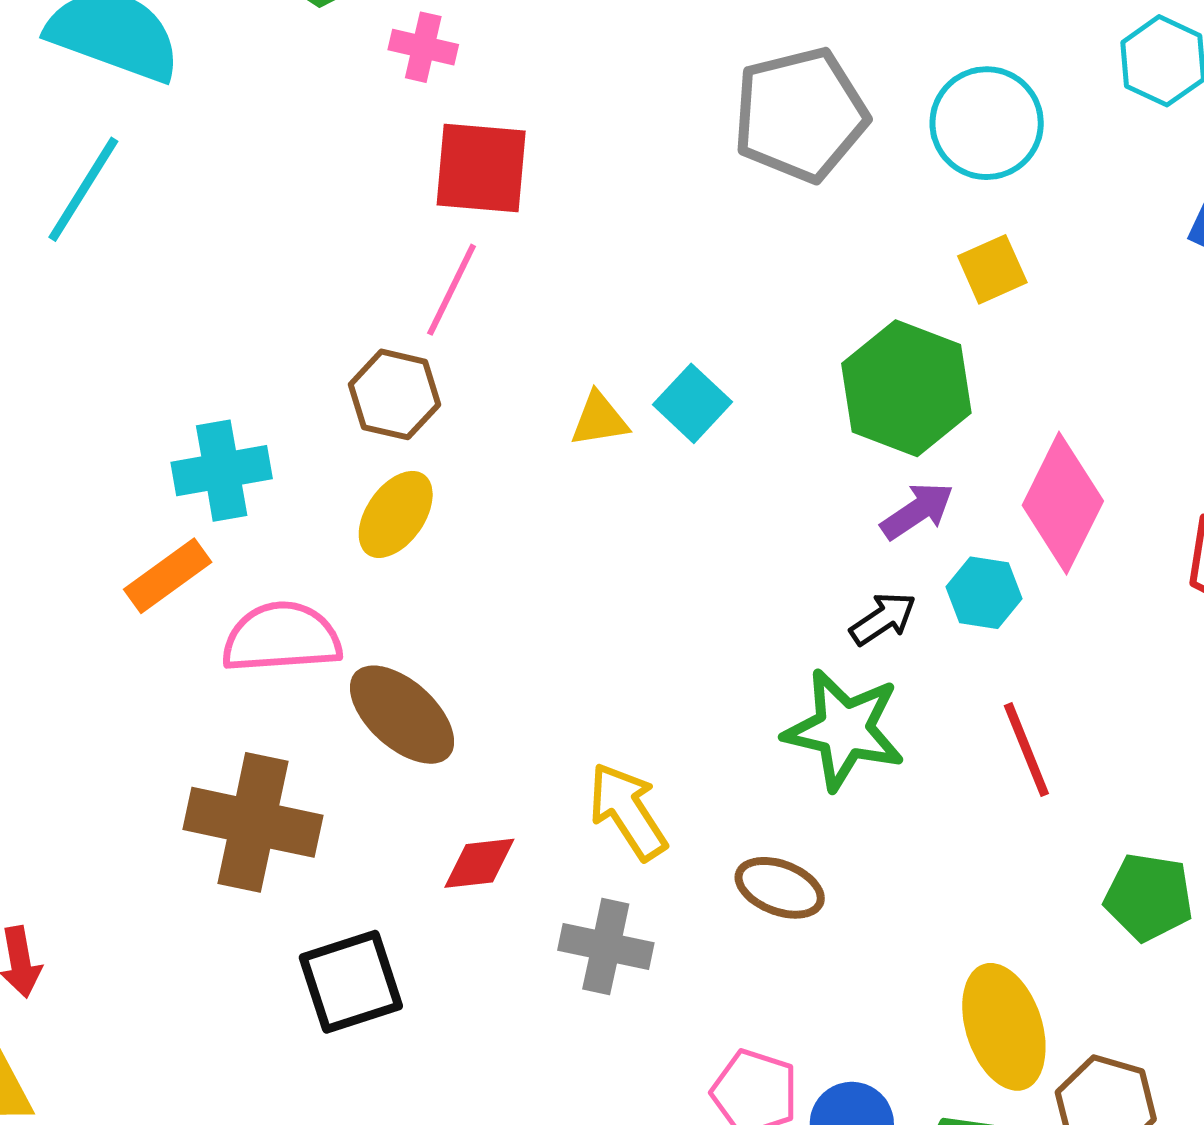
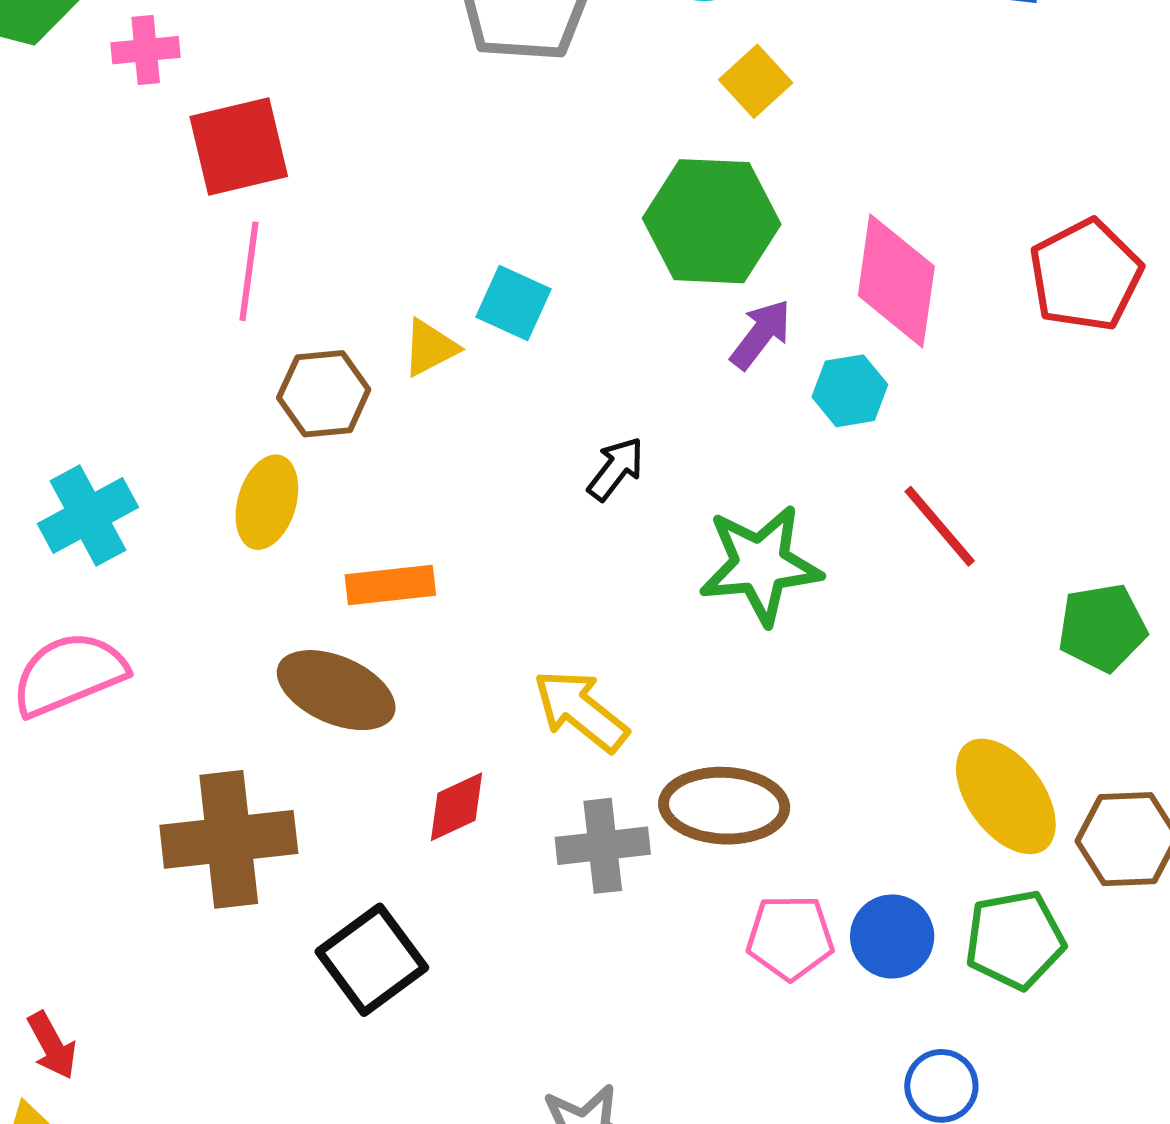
brown hexagon: (395, 394) -> (324, 394), moved
orange rectangle: (168, 576) -> (390, 585), moved, turned 48
black arrow: (883, 619) -> (616, 469), moved
pink semicircle: (282, 638) -> (69, 674), moved
brown ellipse: (780, 888) -> (724, 806), moved, size x1.4

